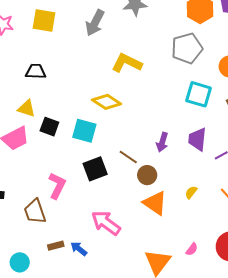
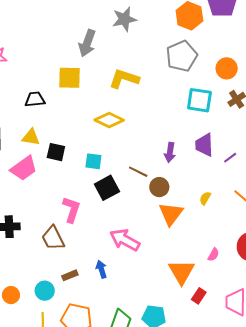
yellow square: (44, 21) -> (69, 78), moved
cyan square: (84, 131) -> (93, 161), moved, size x0.7
orange triangle: (155, 203) -> (171, 214), turned 40
brown rectangle: (56, 246) -> (70, 275), moved
blue arrow: (79, 249) -> (101, 269), turned 42

